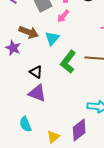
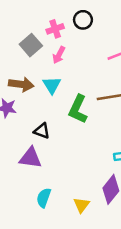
purple triangle: (37, 93) -> (30, 158), moved
cyan semicircle: (25, 124) -> (44, 198), turned 56

